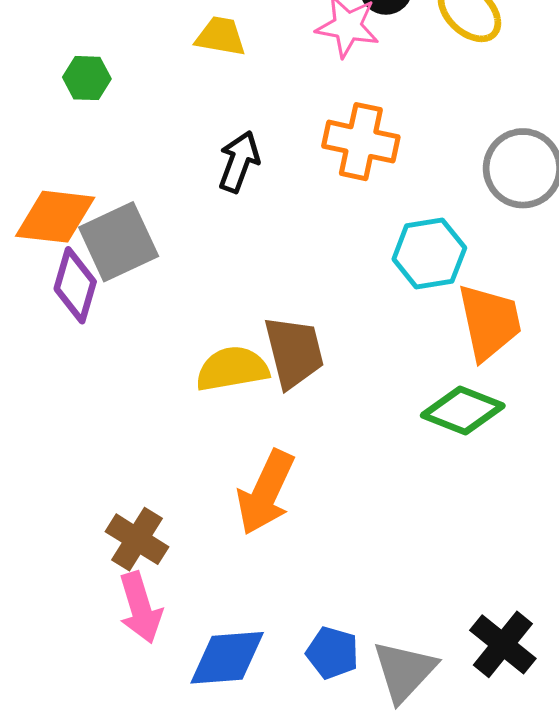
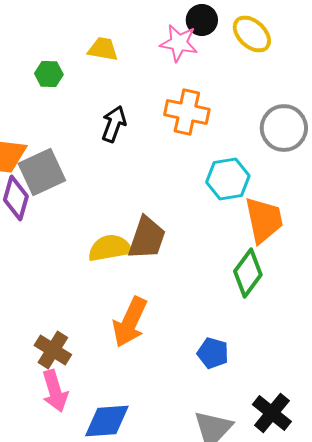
green hexagon: (87, 78) -> (49, 74), moved
brown trapezoid: (294, 352) -> (147, 238), turned 33
green diamond: (463, 411) -> (248, 273), turned -75
blue pentagon: (332, 653) -> (213, 353), moved

